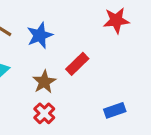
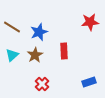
red rectangle: (77, 64) -> (64, 51), turned -49
brown star: (44, 82) -> (35, 55), moved

